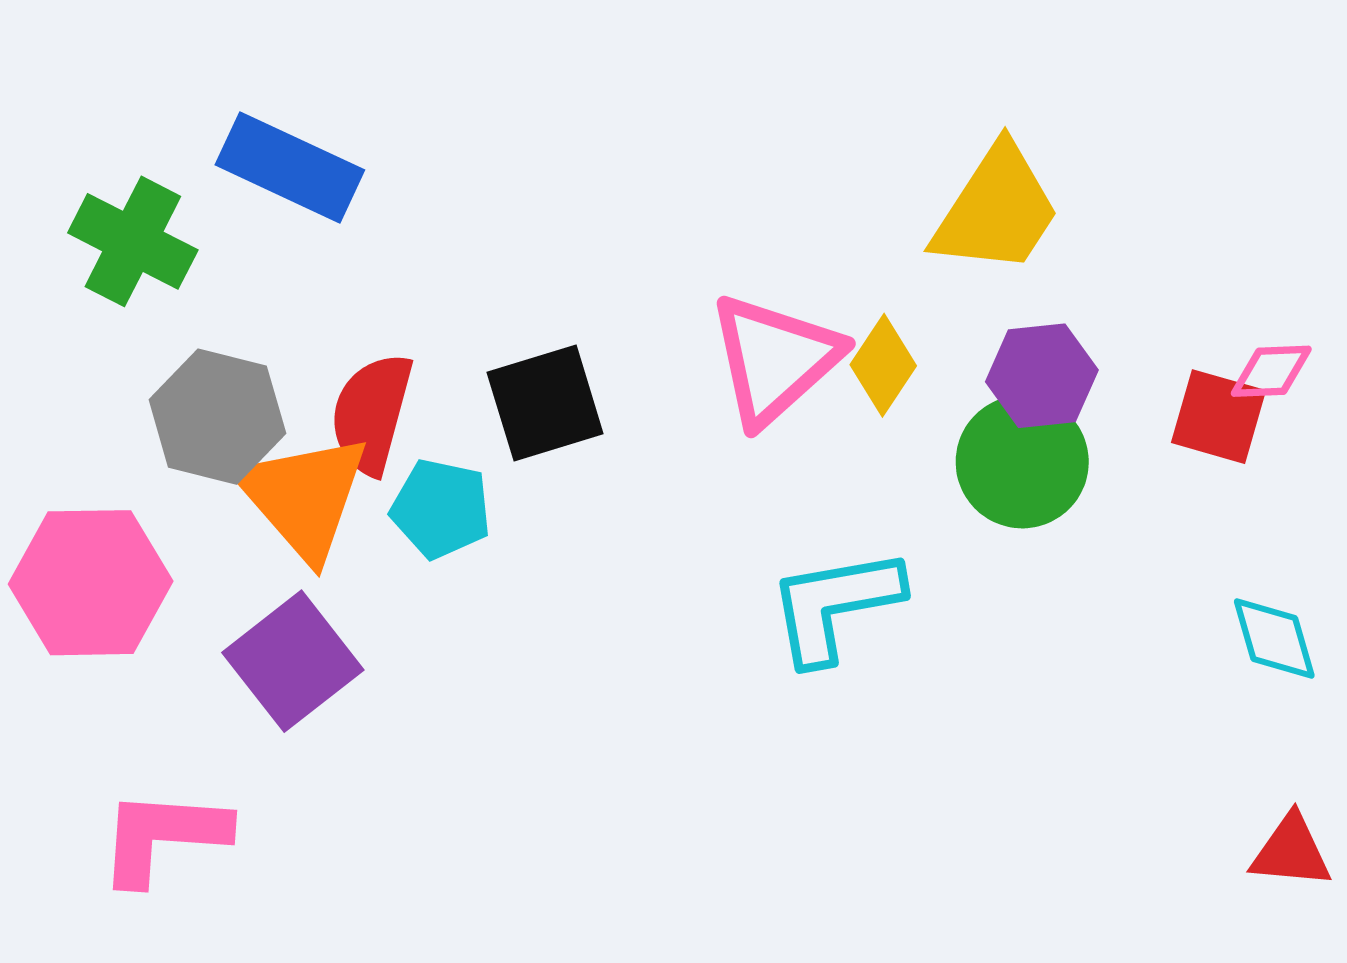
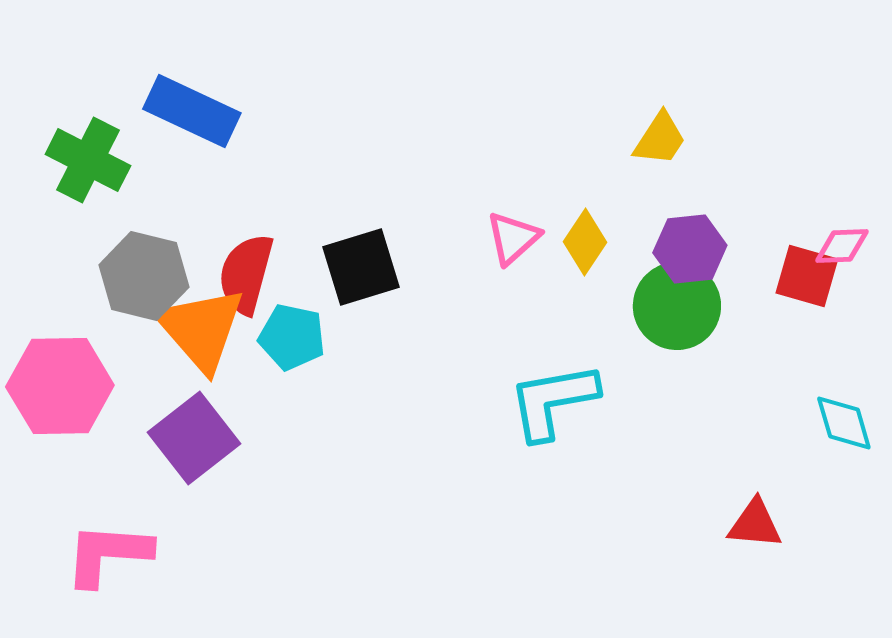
yellow trapezoid: (997, 210) -> (660, 139), size x0.6
pink triangle: (775, 359) -> (513, 238), size x0.6
red triangle: (1291, 851) -> (755, 524), moved

